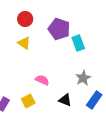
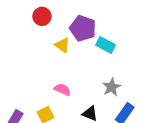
yellow triangle: (24, 43) -> (62, 45), moved
cyan rectangle: (78, 43) -> (106, 45), turned -42

